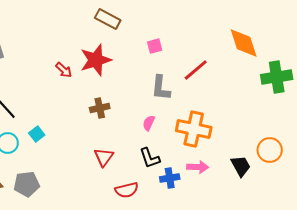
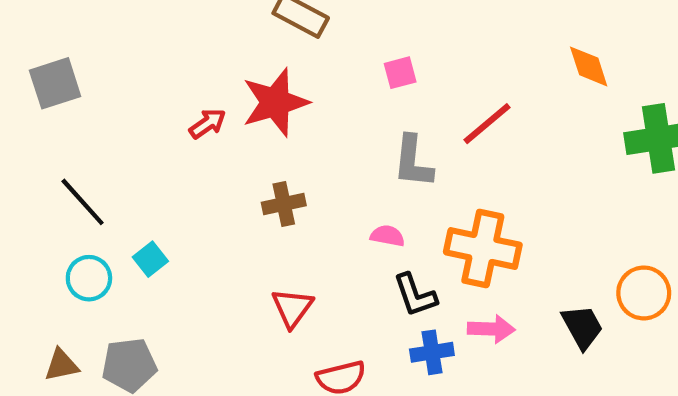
orange diamond: (244, 43) -> (589, 66), size x0.7
red arrow: (64, 70) -> (208, 124), turned -78
pink semicircle: (149, 123) -> (388, 236), turned 77
black L-shape: (150, 158) -> (415, 295), moved

